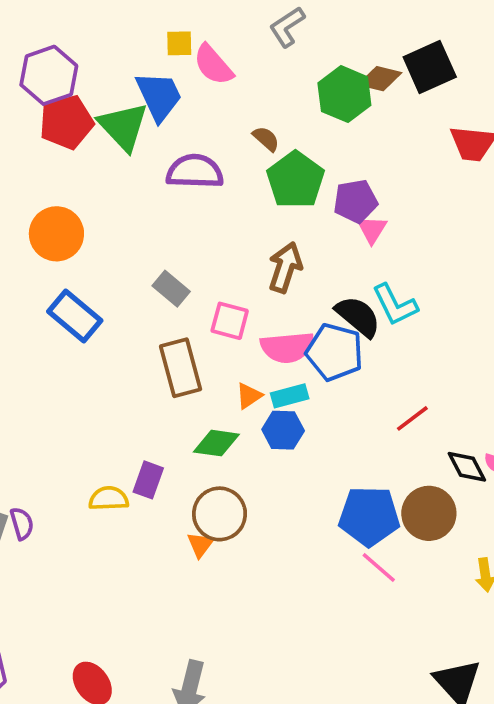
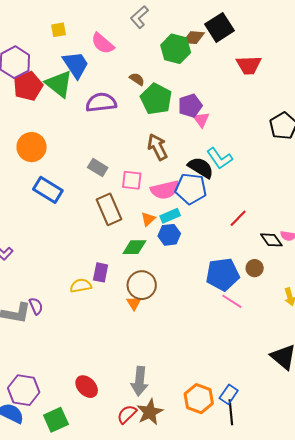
yellow square: (179, 43) -> (58, 30), moved
brown arrow: (285, 267) -> (158, 147), turned -36
brown circle: (429, 513) -> (255, 268), size x0.6

